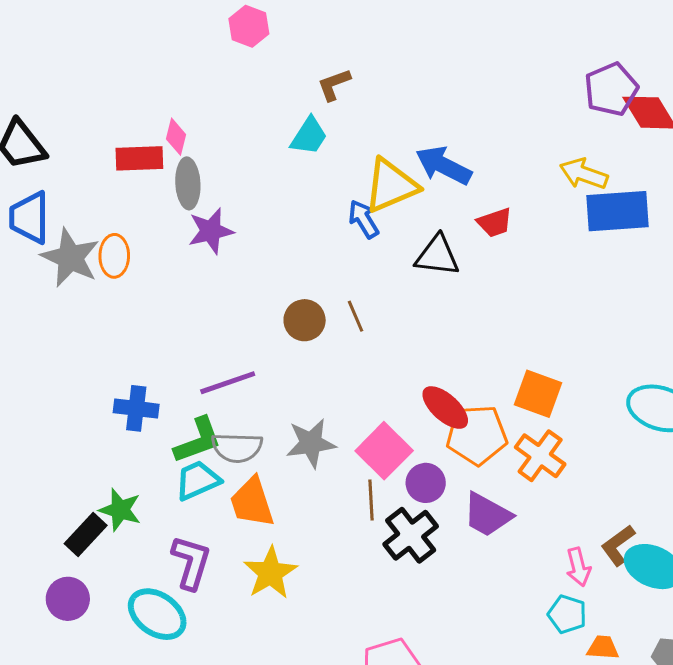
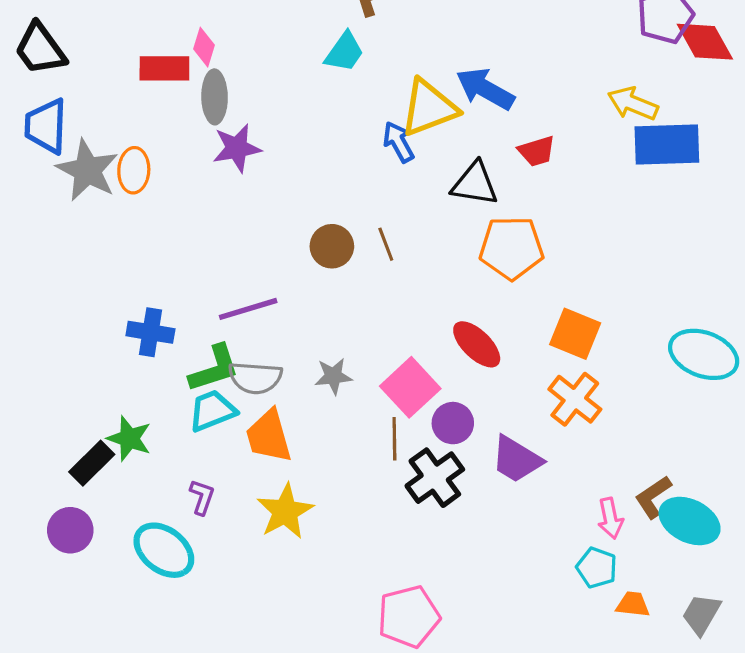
orange pentagon: (477, 435) -> (511, 248), moved
gray star: (311, 443) -> (333, 376), size x0.7
purple L-shape: (191, 562) -> (202, 497), size x0.6

